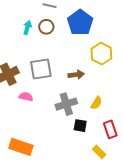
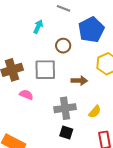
brown circle: (46, 27) -> (63, 46), moved
black square: (80, 126) -> (66, 133), moved

